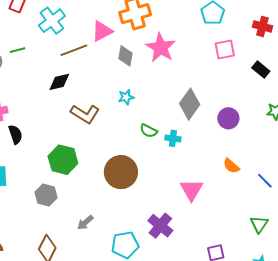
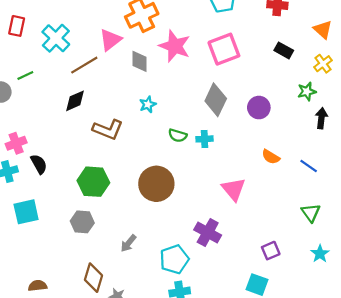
pink square: (225, 50) -> (224, 49), moved, size x1.4

